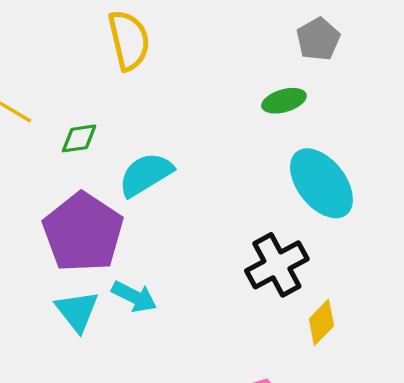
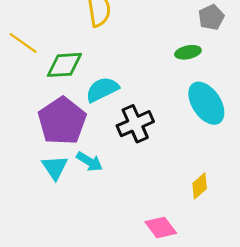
green diamond: (79, 138) -> (64, 65), size x1.6
black cross: (277, 265) -> (135, 124), moved

